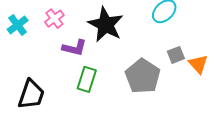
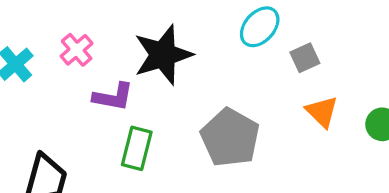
black star: (106, 25) -> (163, 55), turned 30
gray square: (176, 55) -> (305, 58), moved

